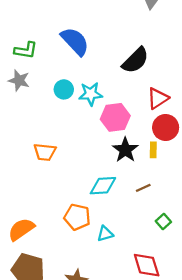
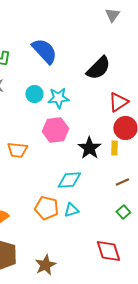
pink hexagon: (115, 117) -> (55, 130), moved
brown line: (143, 188) -> (122, 182), moved
cyan triangle: (105, 234) -> (71, 210), moved

